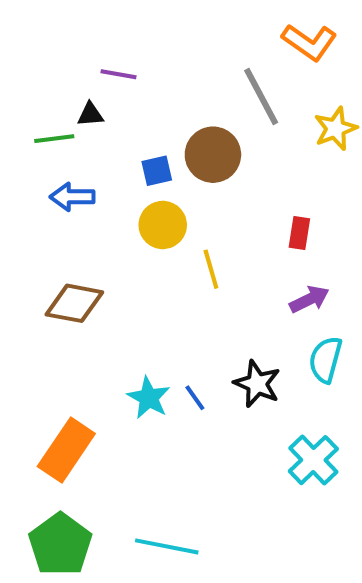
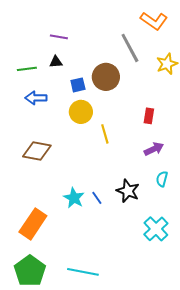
black triangle: (90, 115) -> (56, 62), moved
cyan semicircle: (325, 360) -> (162, 179), size x0.7

